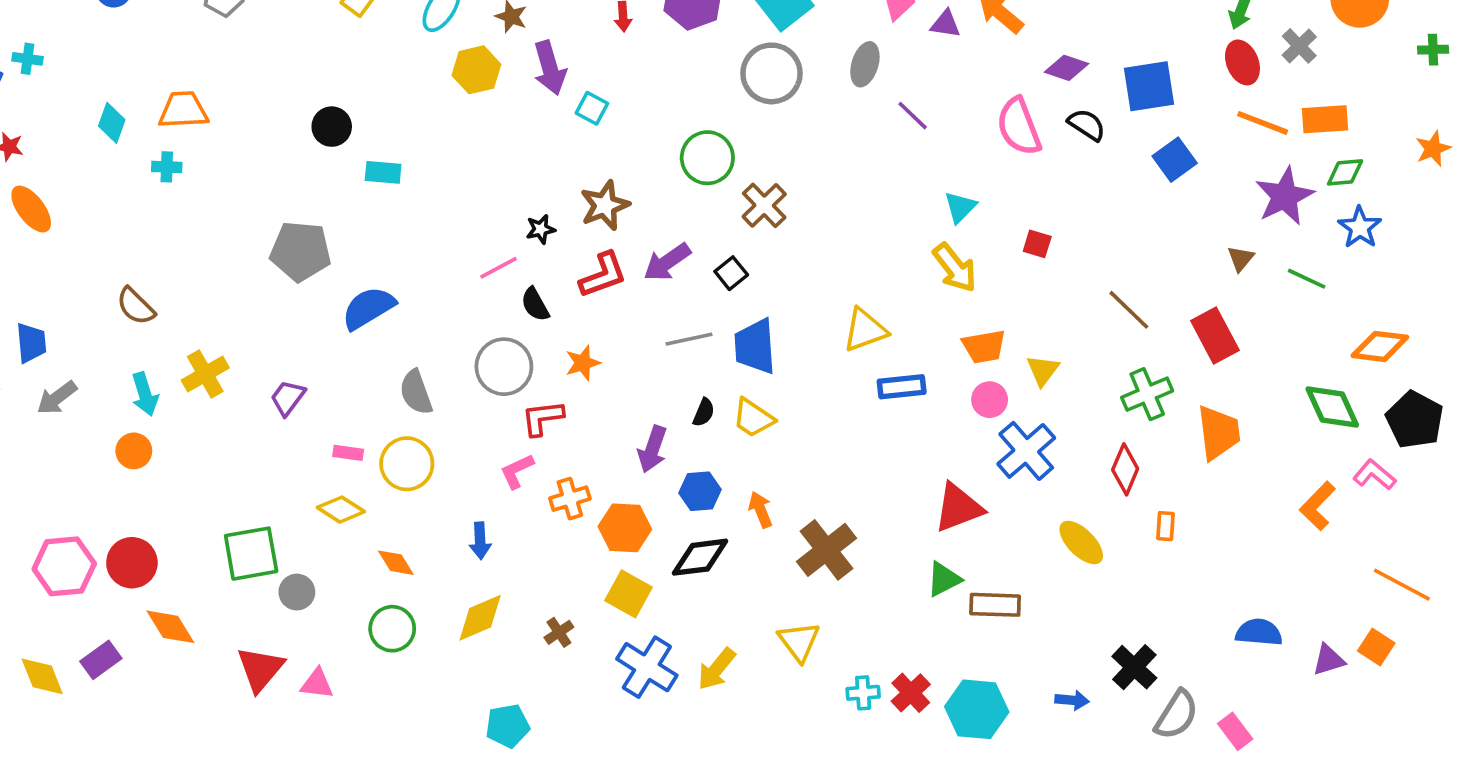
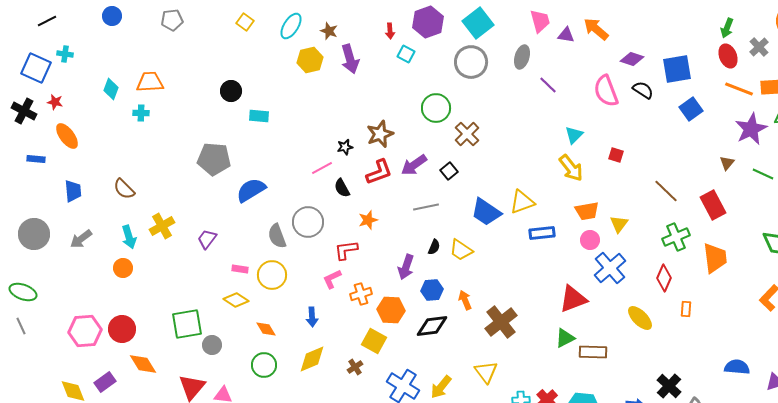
cyan square: (592, 108) -> (406, 54), moved
blue trapezoid: (31, 343) -> (73, 191), moved
blue trapezoid: (755, 346) -> (486, 212), moved, turned -52
gray circle: (504, 367) -> (308, 222), moved
yellow square: (629, 594) -> (374, 341), moved

